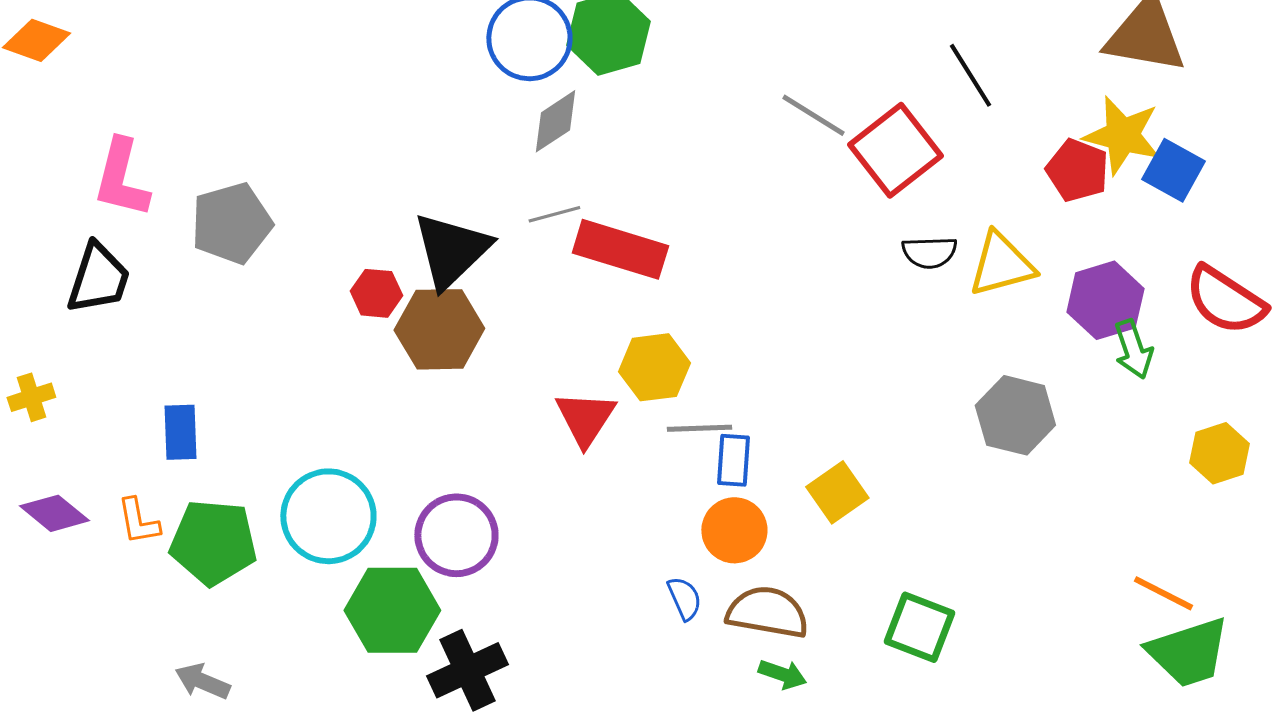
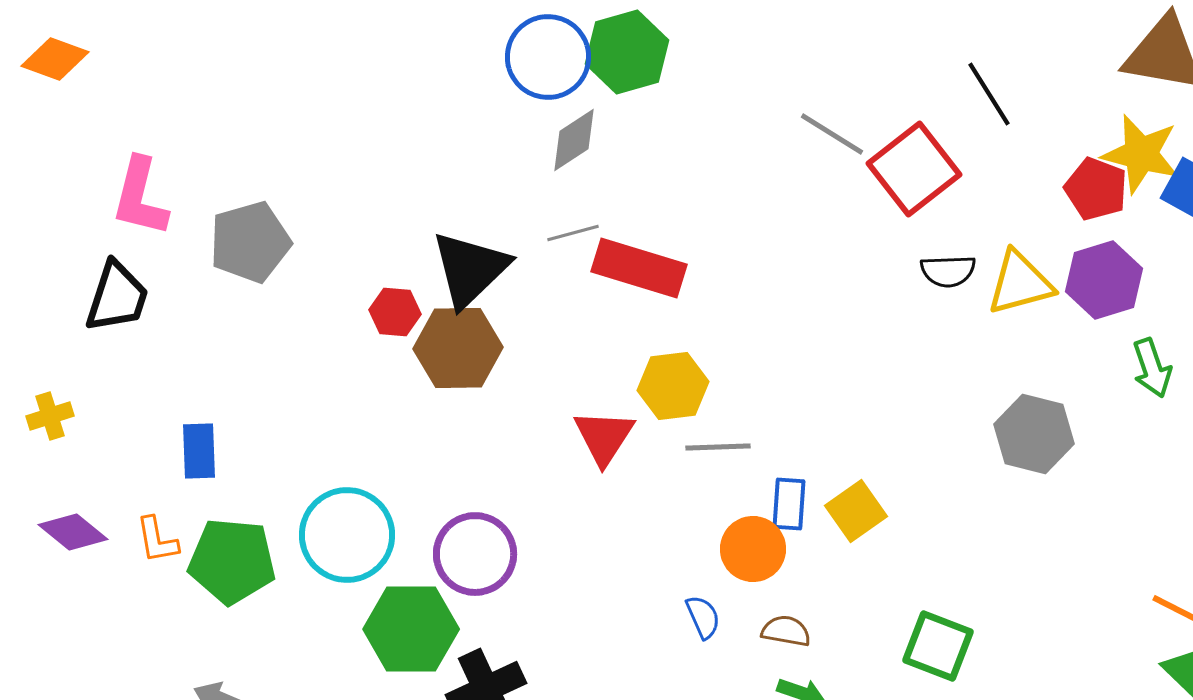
purple hexagon: (1105, 300) -> (1104, 280), moved
blue rectangle: (733, 460) -> (789, 504), moved
brown semicircle: (767, 612) -> (786, 631), size x0.6

